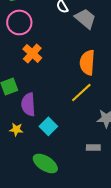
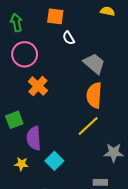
gray trapezoid: (85, 18) -> (94, 64), moved

